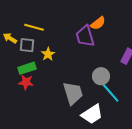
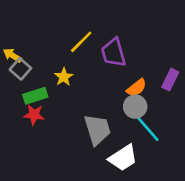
orange semicircle: (98, 23) -> (137, 88), moved
yellow line: (34, 27) -> (81, 42), moved, turned -60
gray square: (27, 45) -> (20, 69), moved, turned 35

